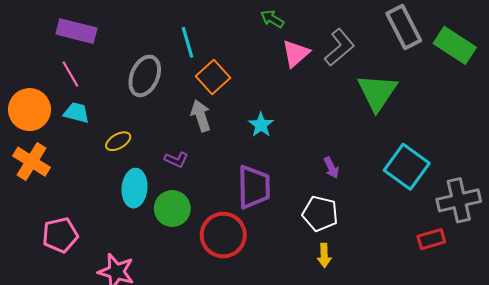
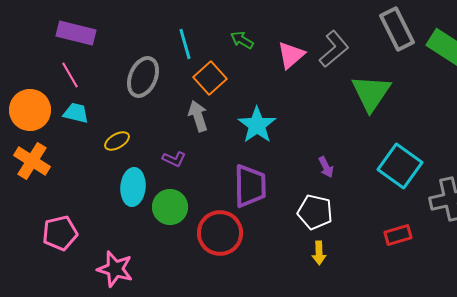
green arrow: (272, 19) -> (242, 40), moved
cyan star: (261, 125) -> (257, 125), size x1.5
red rectangle: (431, 239) -> (398, 235), moved

